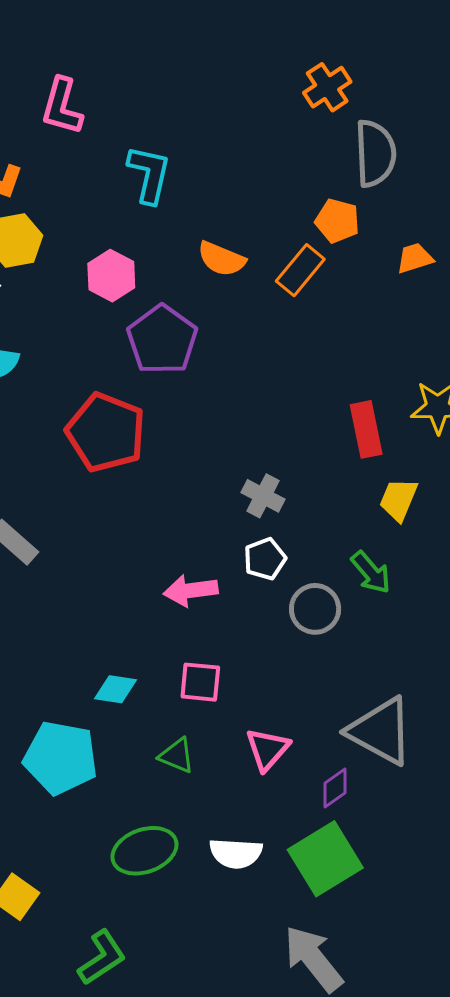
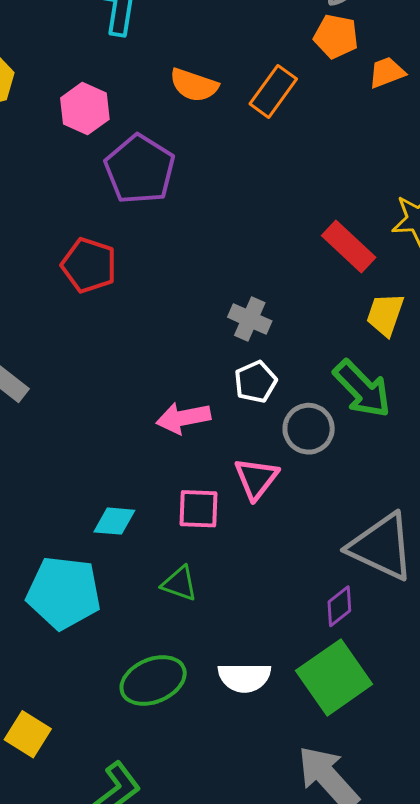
orange pentagon: (337, 221) -> (336, 36), moved
red rectangle: (366, 429) -> (349, 246), turned -32
red pentagon: (106, 432) -> (89, 265), size x0.7
green arrow: (371, 572) -> (362, 389), size x1.4
pink triangle: (267, 749) -> (256, 478), moved

